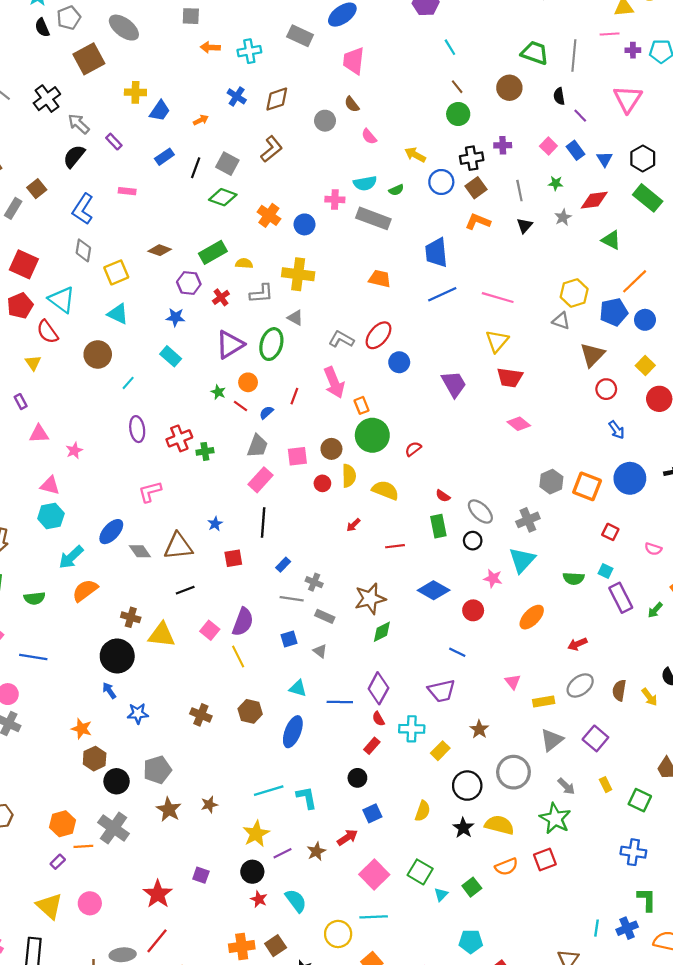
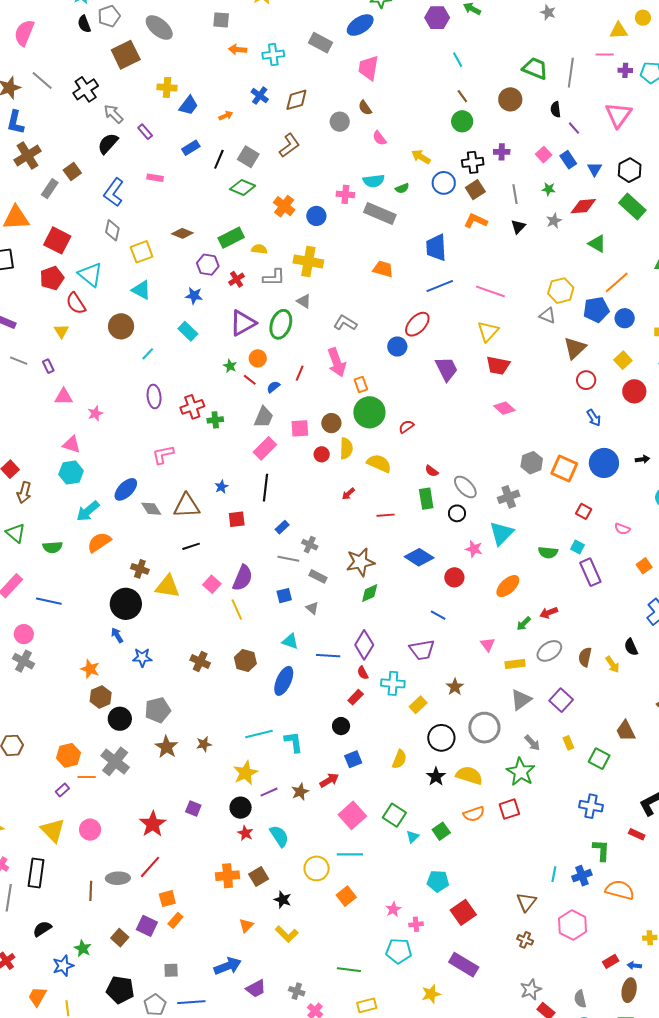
red ellipse: (378, 335) -> (417, 324), moved
green arrow: (655, 610) -> (524, 624), moved

